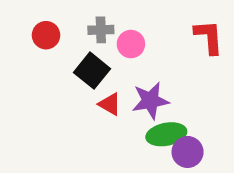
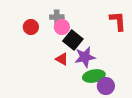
red circle: (46, 35) -> (31, 27), moved
pink circle: (131, 44) -> (62, 27), moved
black square: (92, 71) -> (73, 40), moved

